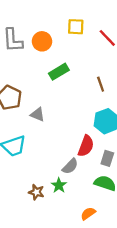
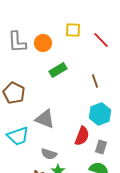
gray triangle: (38, 114) -> (45, 119), moved, size x1.5
gray semicircle: (70, 166) -> (49, 154), moved, turned 63

